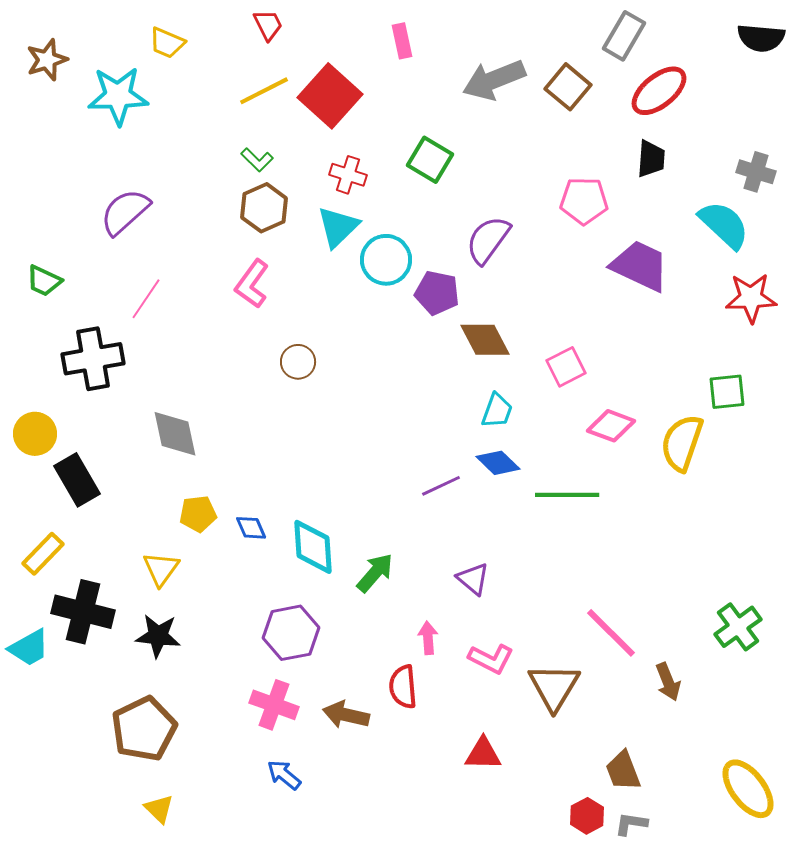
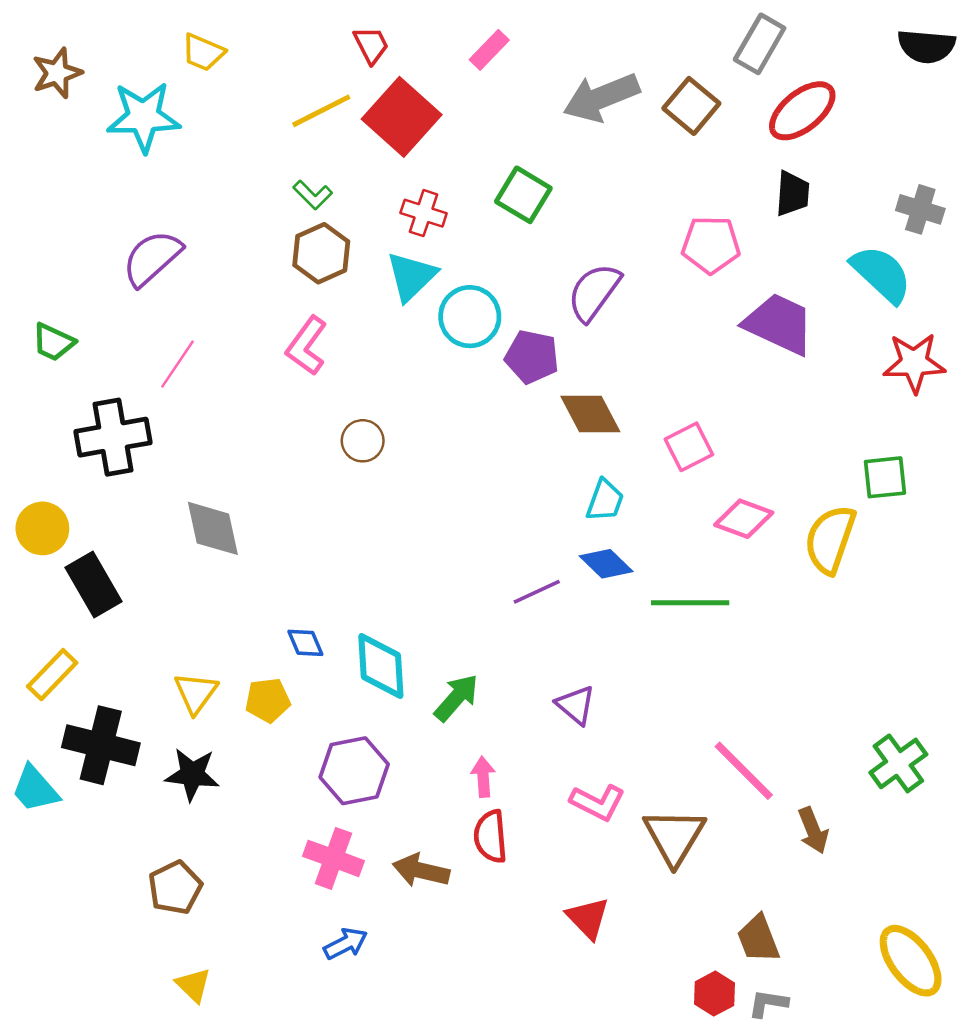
red trapezoid: (268, 25) -> (371, 45), moved
pink rectangle: (402, 41) -> (489, 50), turned 56
yellow pentagon: (198, 514) -> (268, 700), moved
pink arrow: (428, 638) -> (483, 777), moved
cyan trapezoid: (29, 648) -> (35, 789), turned 78
brown pentagon: (144, 729) -> (175, 888), size x0.7
red triangle: (483, 754) -> (588, 918), turned 45
blue arrow: (284, 775) -> (346, 944), turned 114

